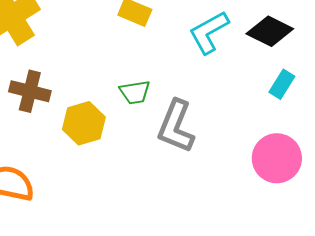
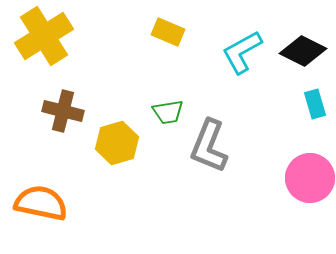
cyan rectangle: (282, 84) -> (315, 104), turned -48

